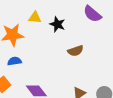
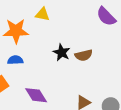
black star: (57, 24) -> (62, 53), moved

